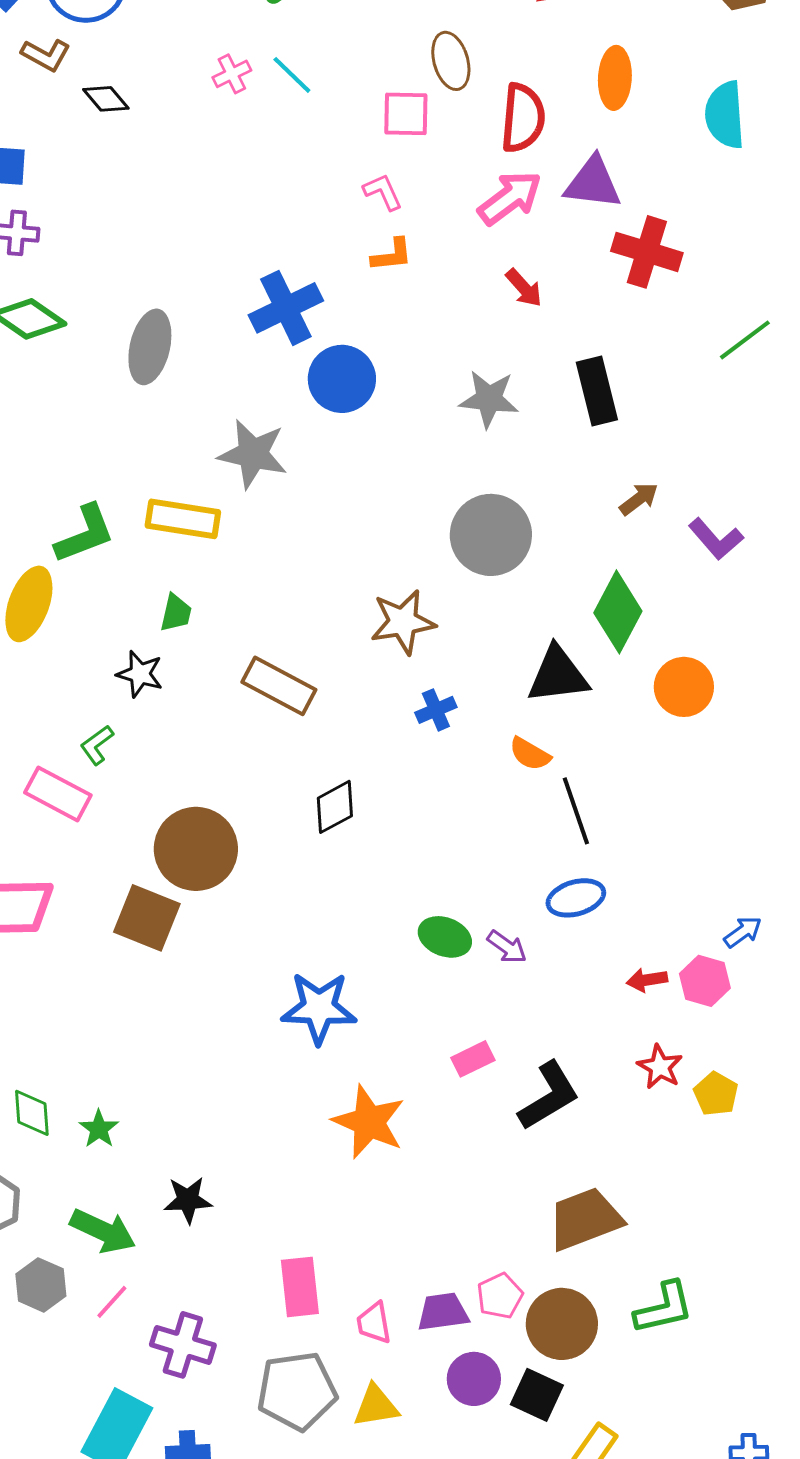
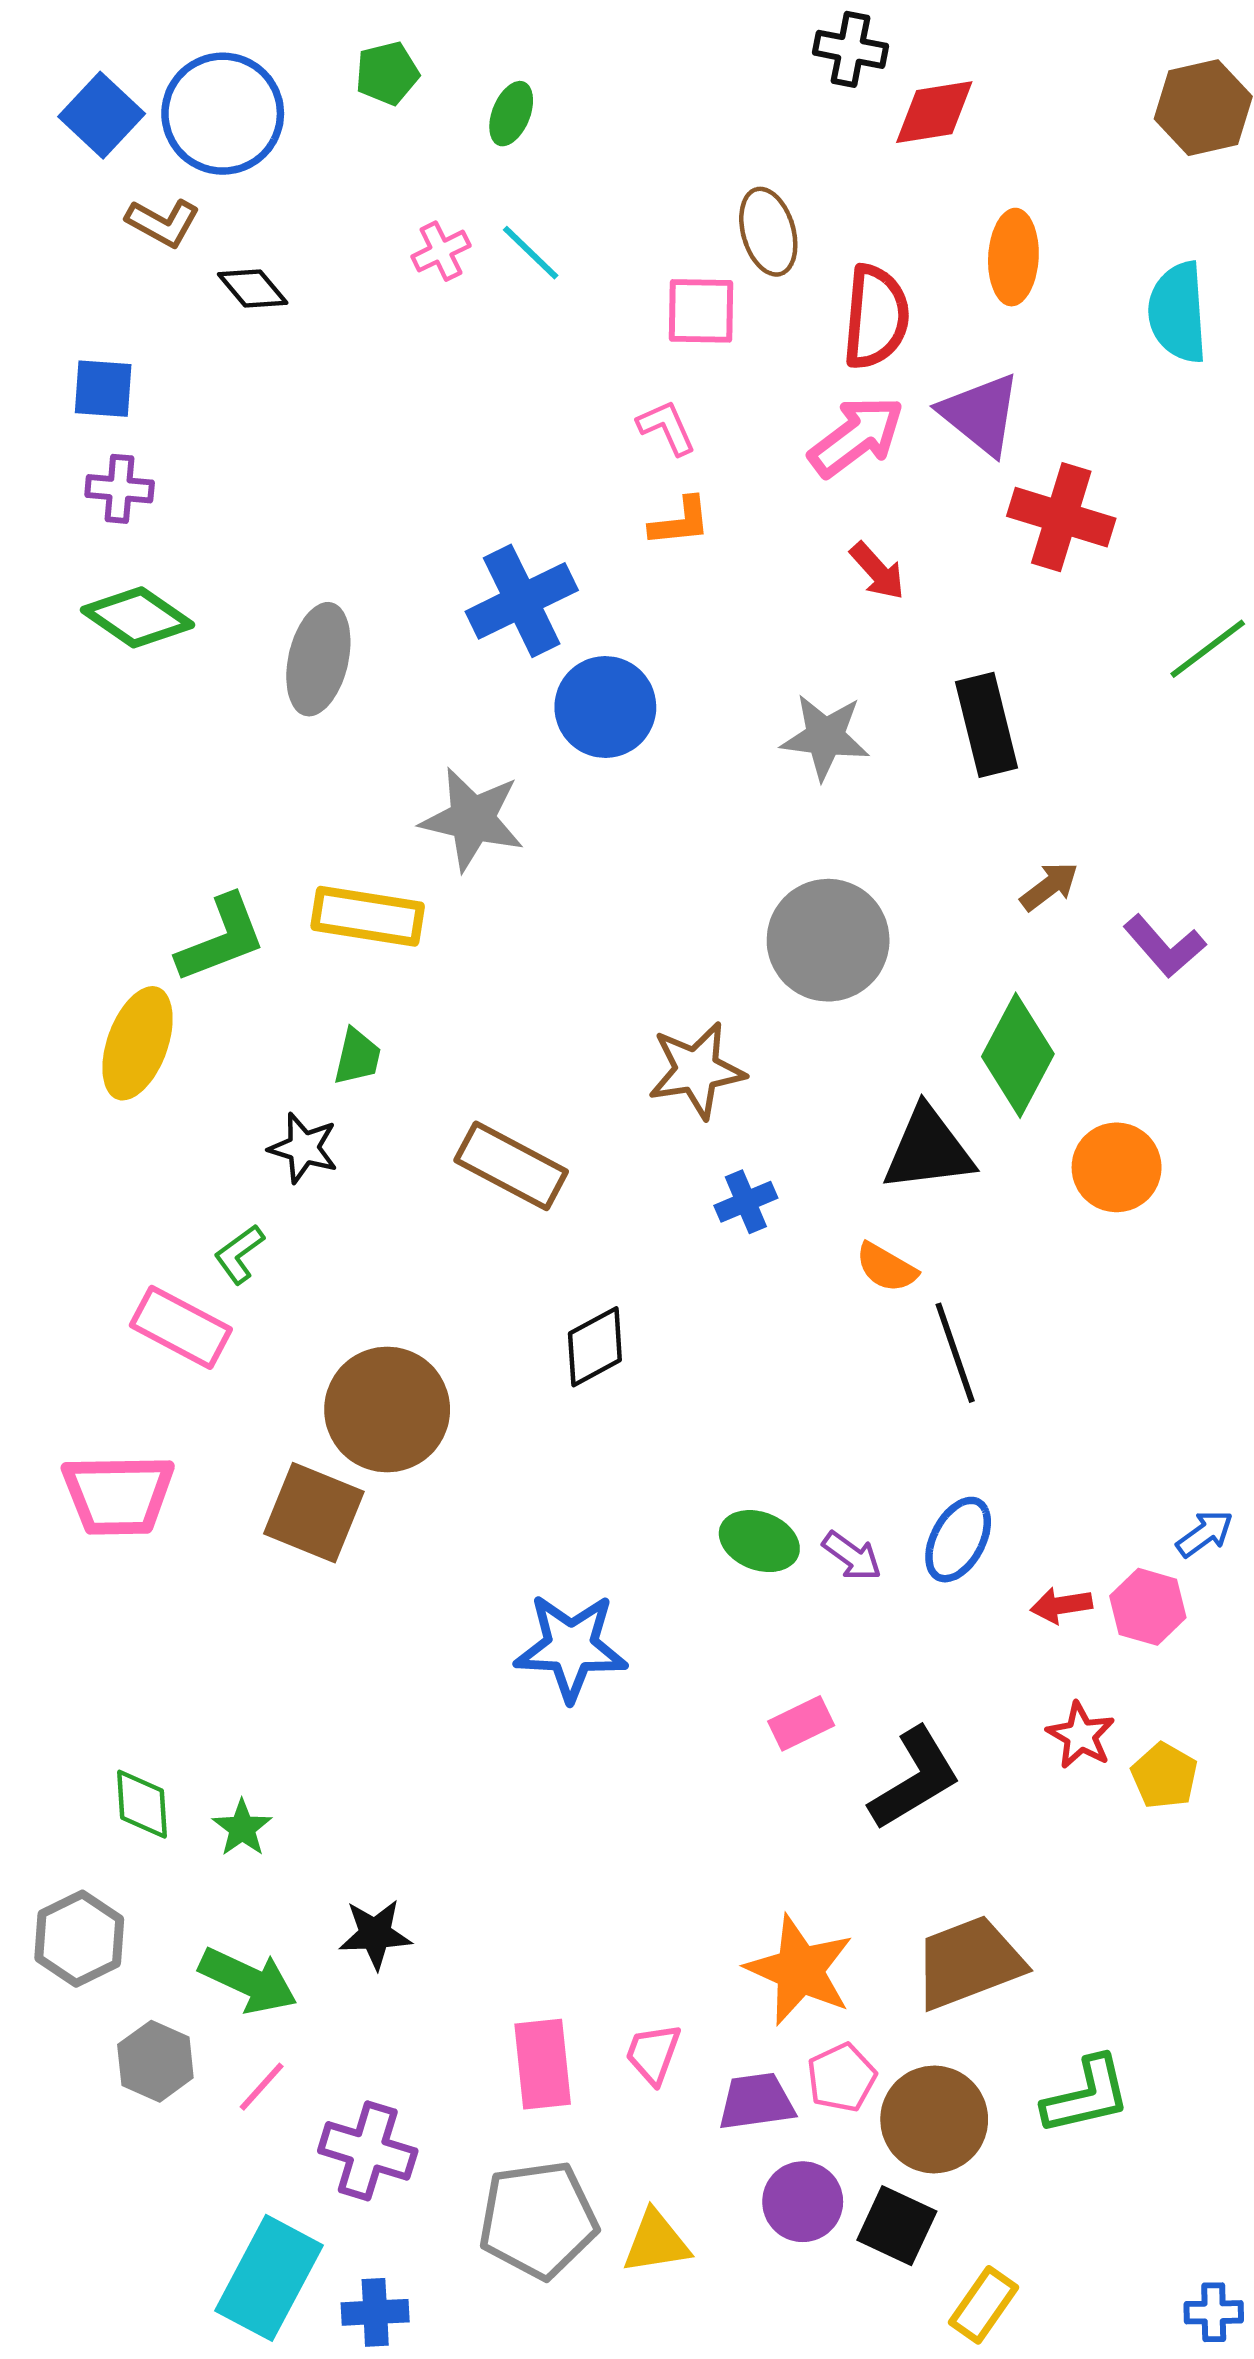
purple triangle: (593, 183) -> (981, 414), turned 32
blue ellipse: (576, 898) -> (958, 1540), moved, turned -46
orange star: (369, 1122) -> (800, 1970), moved
pink trapezoid: (374, 1323) -> (653, 2054), moved, turned 30

